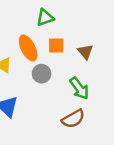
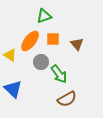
orange ellipse: (28, 48) -> (30, 41), turned 65
green arrow: (79, 88) -> (59, 74), moved

